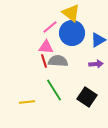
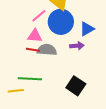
red line: (44, 61) -> (33, 50), turned -64
purple arrow: (96, 64) -> (77, 46), moved
green line: (54, 90) -> (30, 79), moved, turned -55

